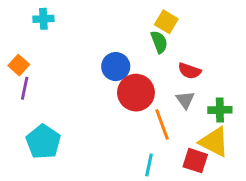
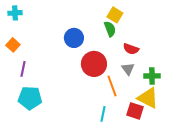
cyan cross: (43, 19) -> (15, 13), moved
blue circle: (116, 67) -> (74, 38), moved
purple line: (25, 88) -> (23, 69), moved
cyan pentagon: (43, 142) -> (30, 98), turned -30

